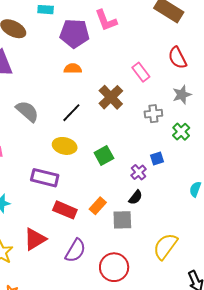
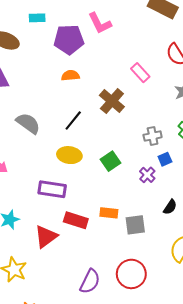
gray cross: (153, 114) -> (153, 136), moved
black semicircle: (136, 197) -> (170, 207), moved
orange rectangle: (98, 206) -> (109, 213), turned 60
red triangle: (35, 239) -> (46, 237), moved
purple semicircle: (75, 251) -> (90, 281), moved

